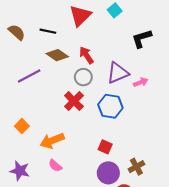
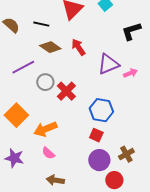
gray circle: (83, 77) -> (45, 82), moved
blue hexagon: (110, 106) -> (101, 110), moved
orange square: (22, 126) -> (16, 115), size x1.6

